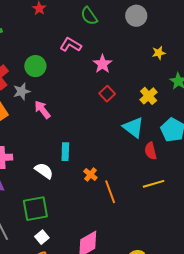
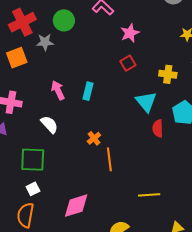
yellow cross: (149, 96) -> (168, 74), turned 36
pink arrow: (42, 110) -> (58, 90), moved
cyan rectangle: (65, 152) -> (88, 91), moved
yellow line: (154, 184) -> (149, 195), moved

